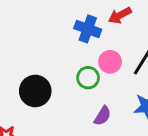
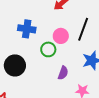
blue cross: (88, 29) -> (27, 29), moved

